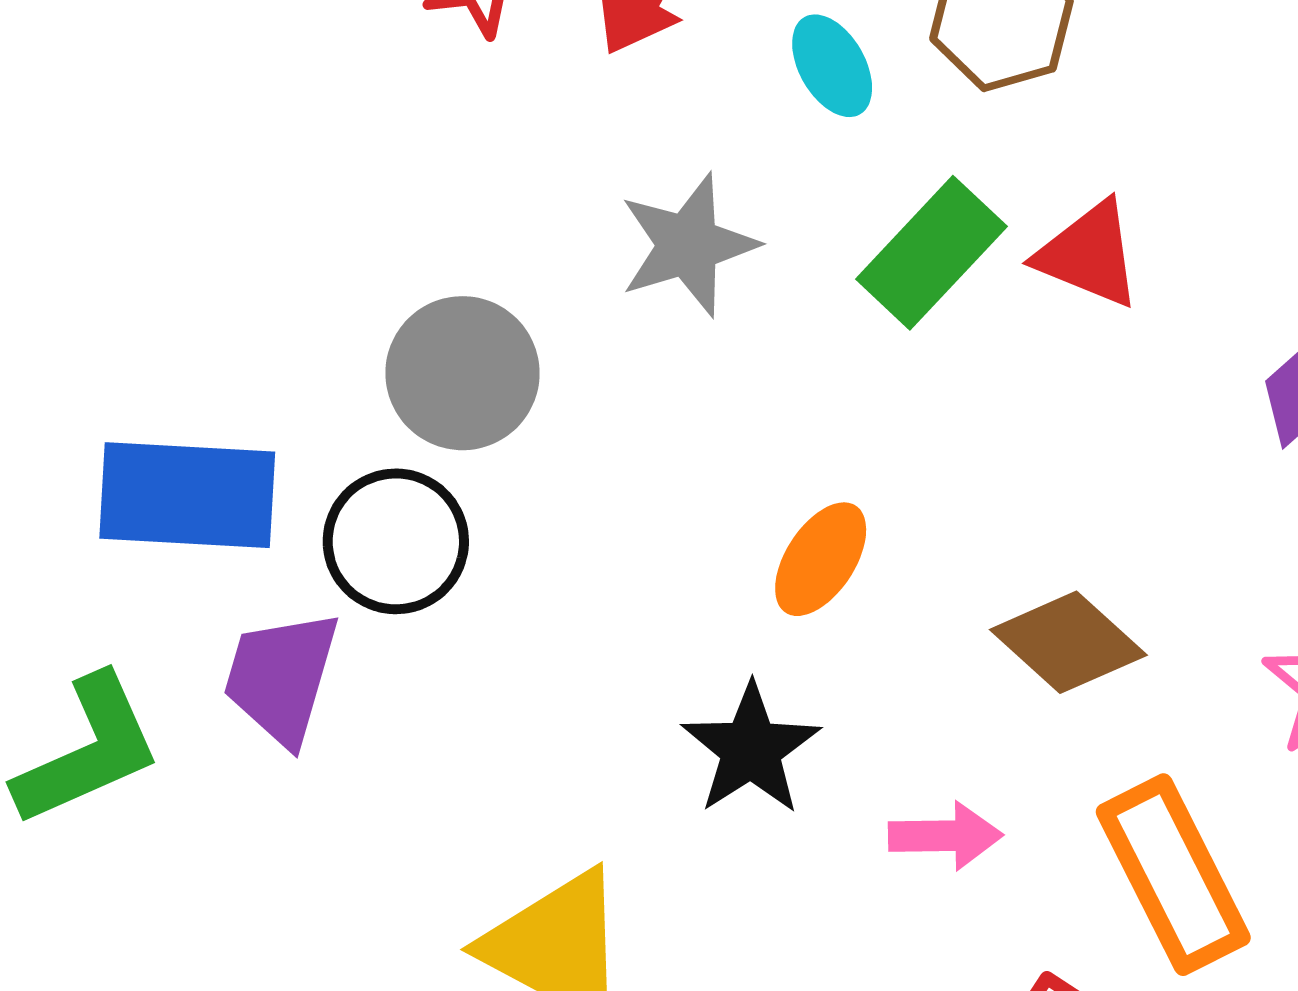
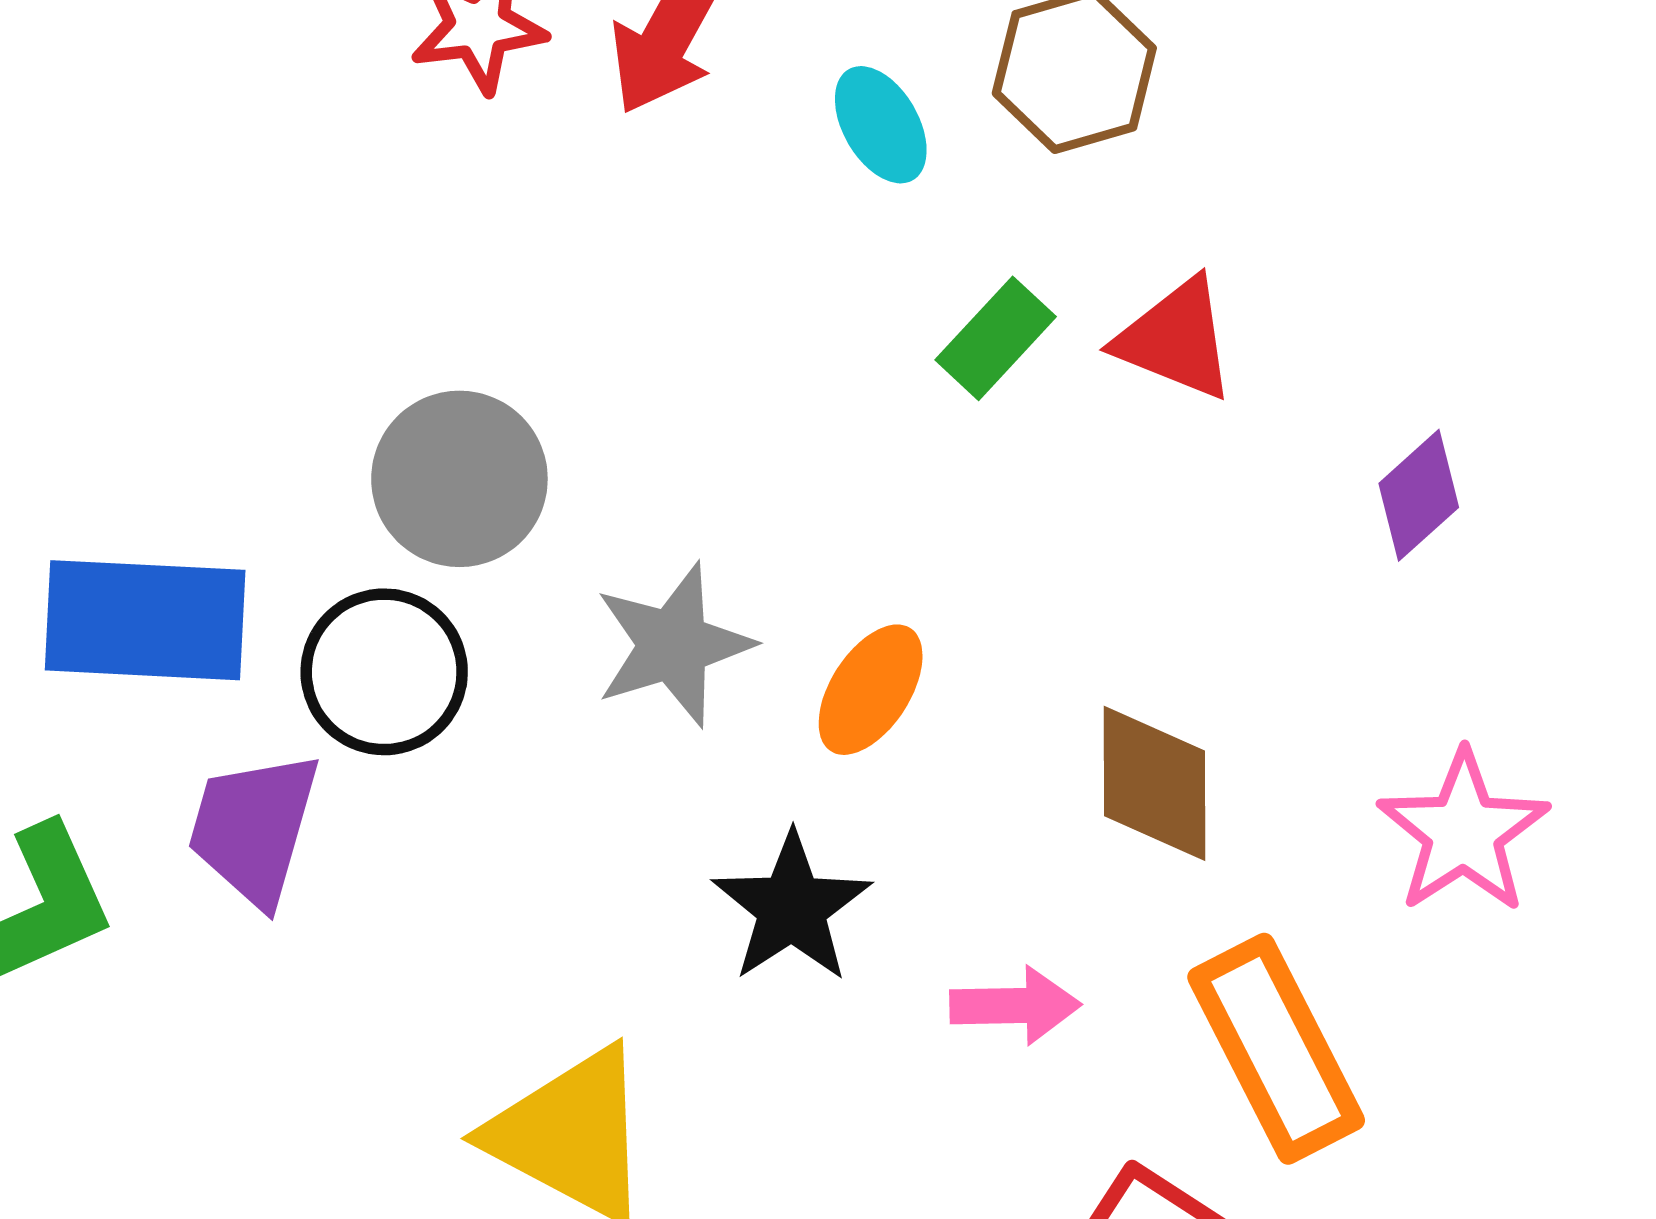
gray star: (688, 245) -> (673, 645), moved
green rectangle: (931, 253) -> (996, 338), size x0.7
brown diamond: (1068, 642) -> (1155, 783), turned 48

